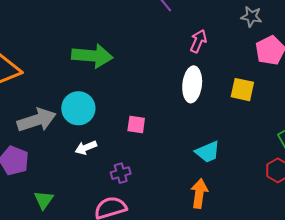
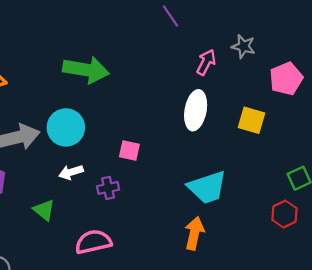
gray star: (251, 17) -> (243, 46), moved
cyan trapezoid: (208, 152) -> (207, 187), size x1.4
purple cross: (121, 173) -> (108, 188), moved
green triangle: (44, 200) -> (44, 210), moved, turned -30

